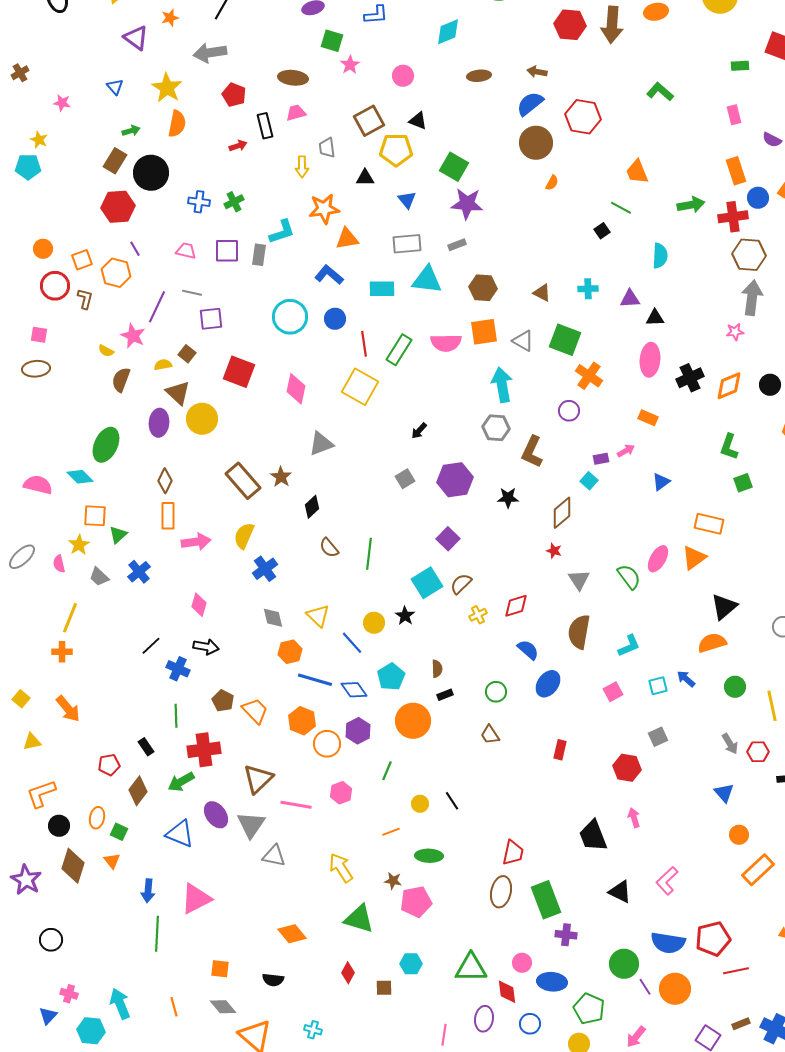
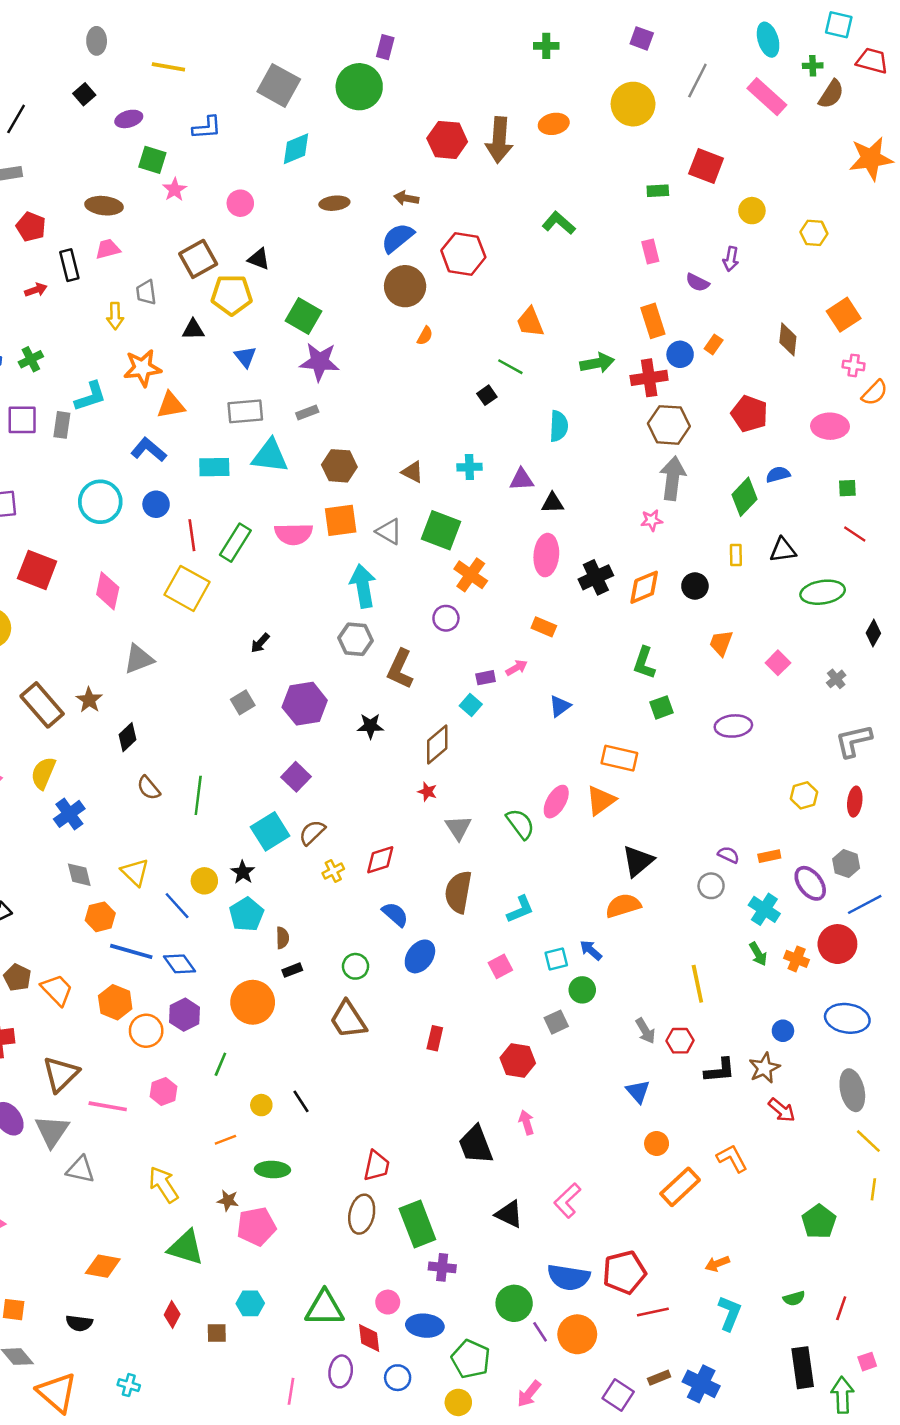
cyan pentagon: (391, 677) -> (246, 914), moved
green circle: (735, 687) -> (582, 990), moved
brown trapezoid: (490, 735) -> (348, 1020), size x1.6
orange diamond: (292, 934) -> (103, 1266), turned -40

